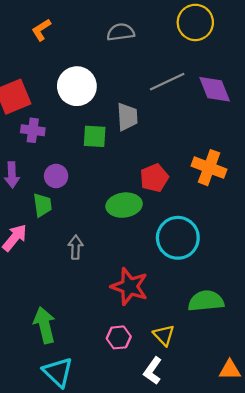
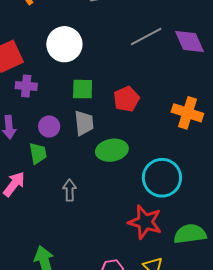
gray trapezoid: (127, 117) -> (84, 123), moved
red pentagon: (154, 178) -> (126, 99), moved
red star: (130, 286) -> (145, 222), moved

